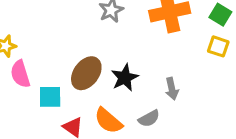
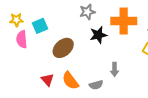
black star: (125, 78) -> (98, 35), moved
cyan square: (50, 97) -> (40, 26), moved, turned -35

